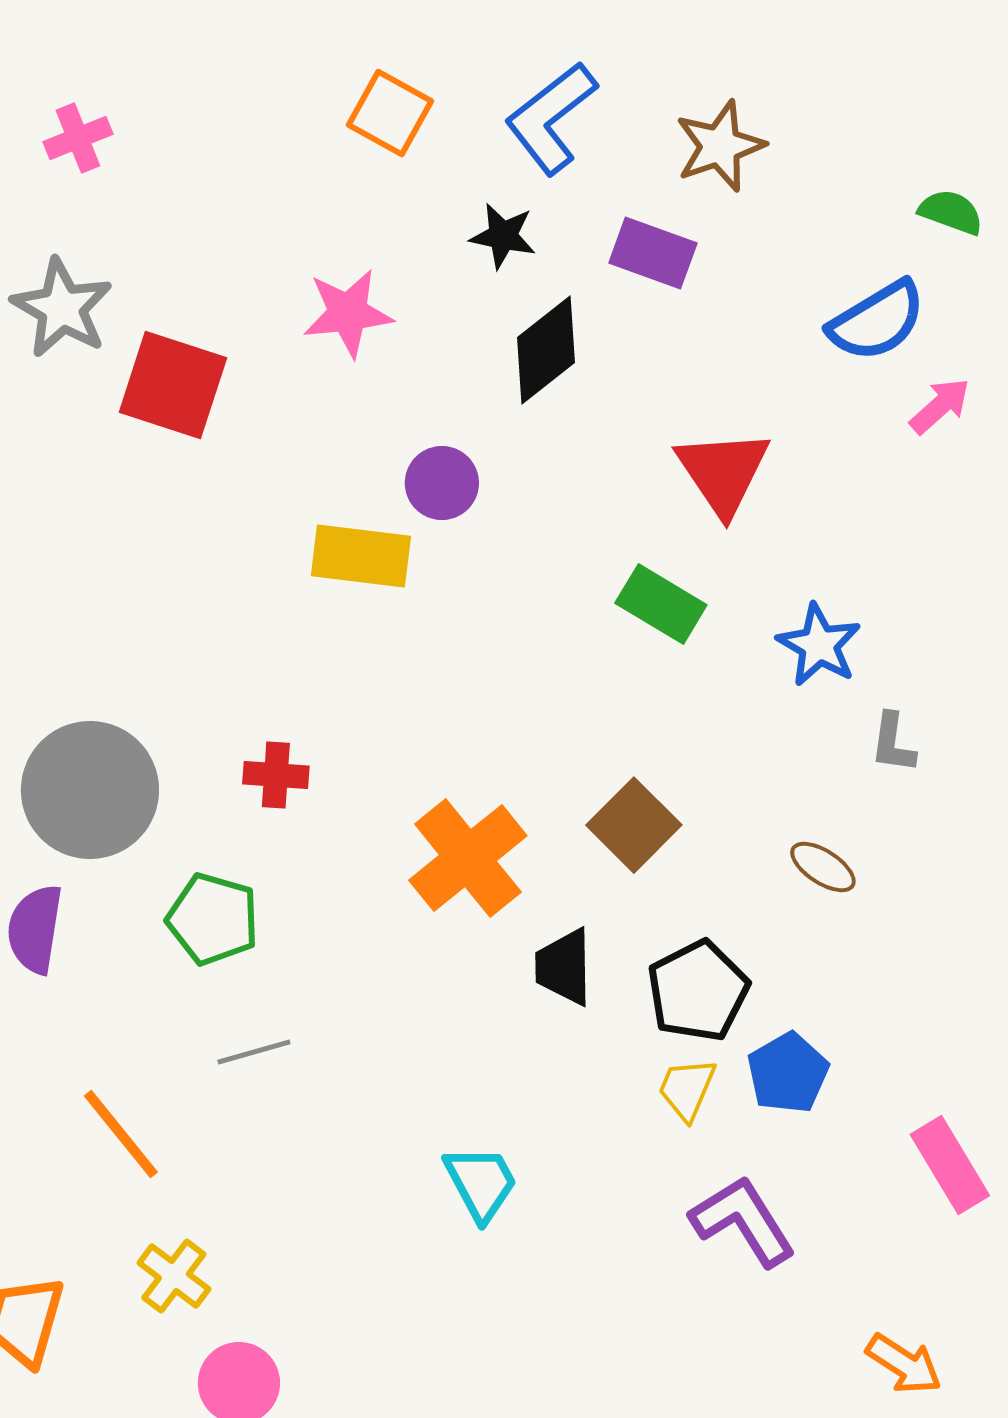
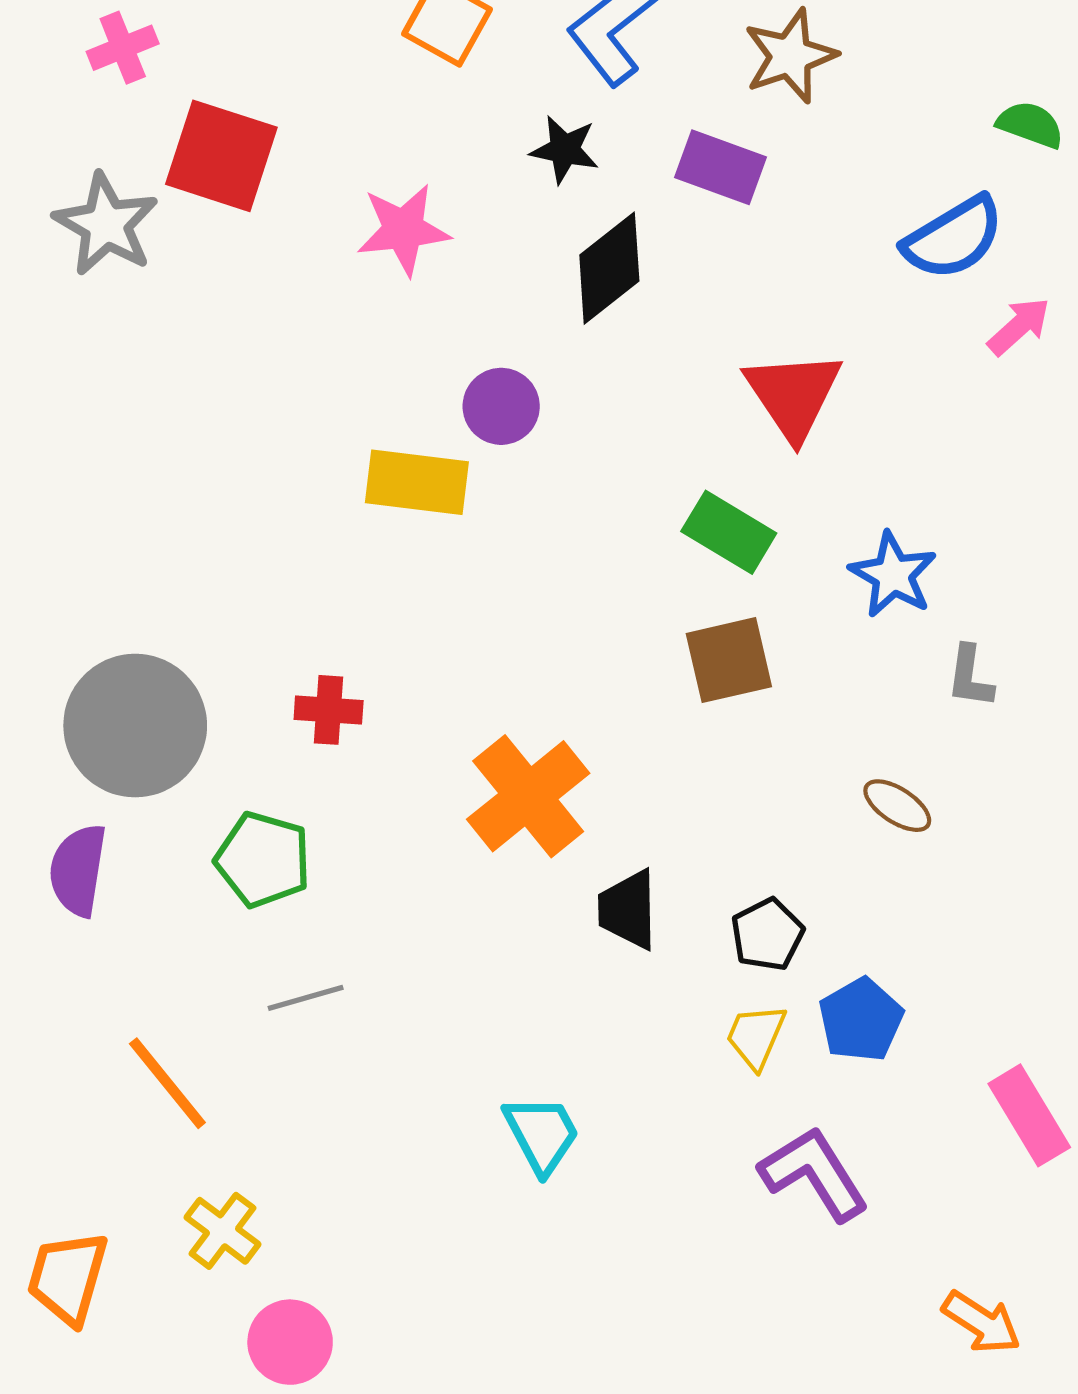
red square: (173, 385) -> (221, 156), moved
brown square: (634, 825) -> (729, 660), moved, turned 32
black pentagon: (698, 991) -> (767, 935), size x0.7

